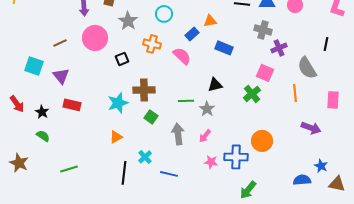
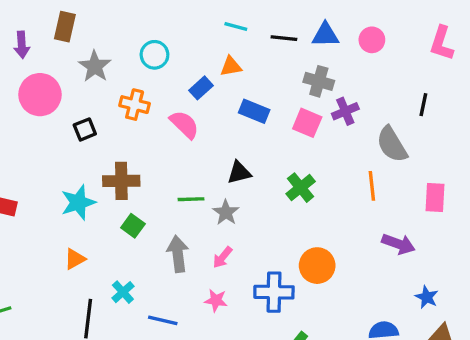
pink square: (265, 73) -> (307, 123), moved
pink star: (211, 162) -> (216, 300), moved
blue star: (321, 166) -> (427, 297), moved

